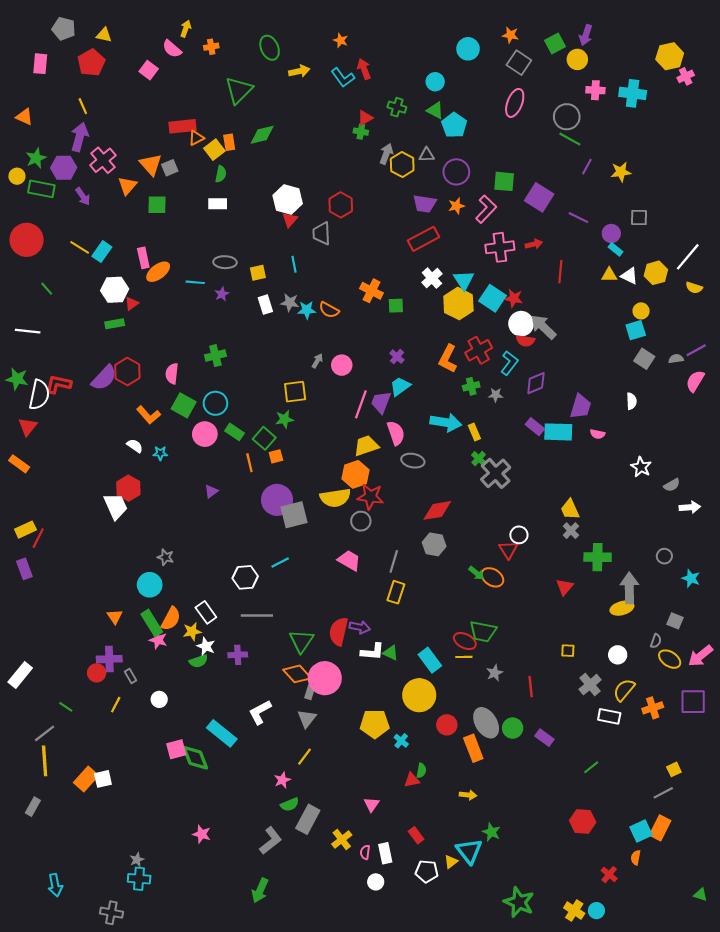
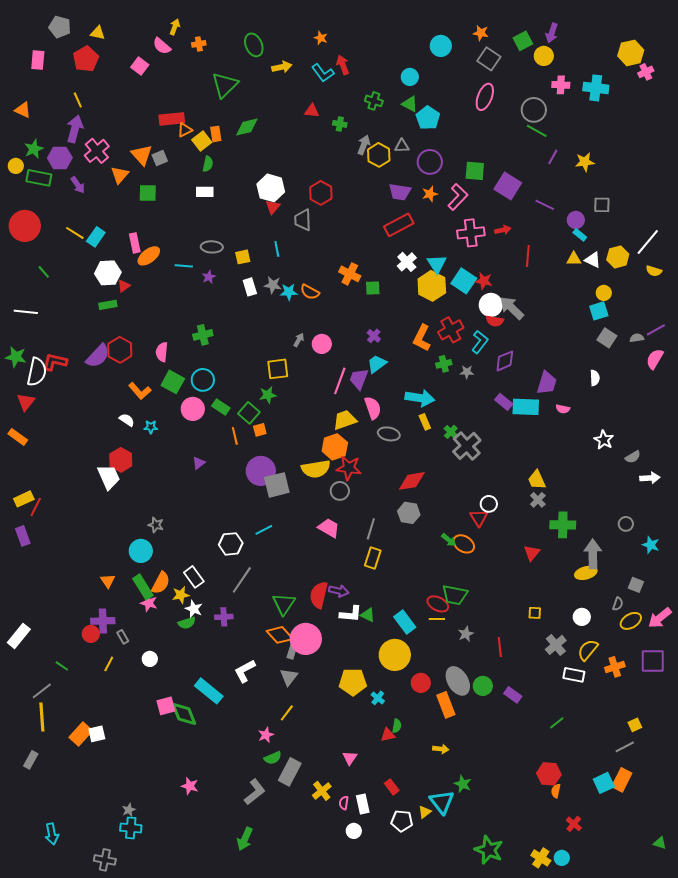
red triangle: (365, 118) -> (312, 111), moved, turned 35
yellow rectangle: (474, 432) -> (425, 422), moved
gray line: (257, 616) -> (242, 580), turned -56
yellow ellipse: (670, 659) -> (631, 621), turned -65
orange semicircle: (636, 858) -> (556, 791), moved

